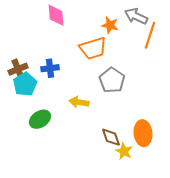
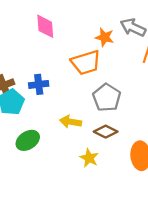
brown diamond: (111, 137) -> (106, 132), moved, turned -45
yellow star: (124, 151) -> (89, 158), moved

